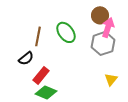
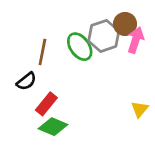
gray hexagon: (103, 43) -> (104, 36), moved

